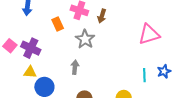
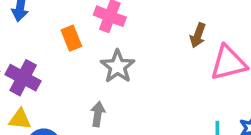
brown arrow: (102, 16) -> (198, 35), moved

